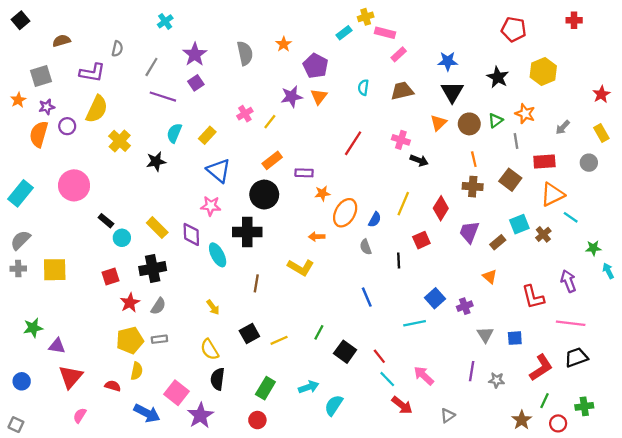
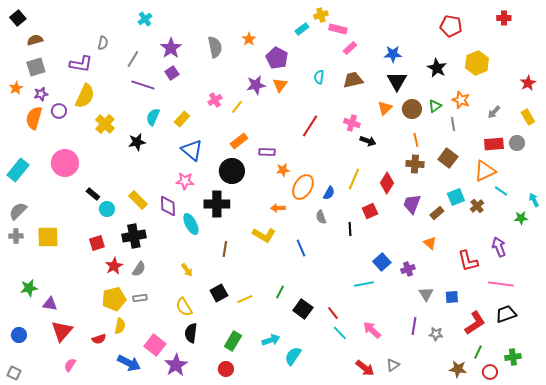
brown semicircle: (62, 41) -> (35, 40), moved
red rectangle: (544, 161) -> (494, 144), moved
cyan arrow: (608, 271) -> (534, 200), moved
blue line: (367, 297) -> (301, 248), moved
red semicircle: (113, 386) -> (99, 339), turned 144
red arrow: (402, 405) -> (365, 368), moved
brown star: (522, 420) -> (458, 369), turned -30

